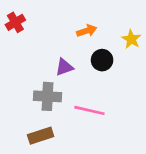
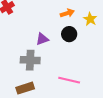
orange arrow: (87, 31) -> (67, 13), moved
pink line: (89, 110) -> (69, 80), moved

